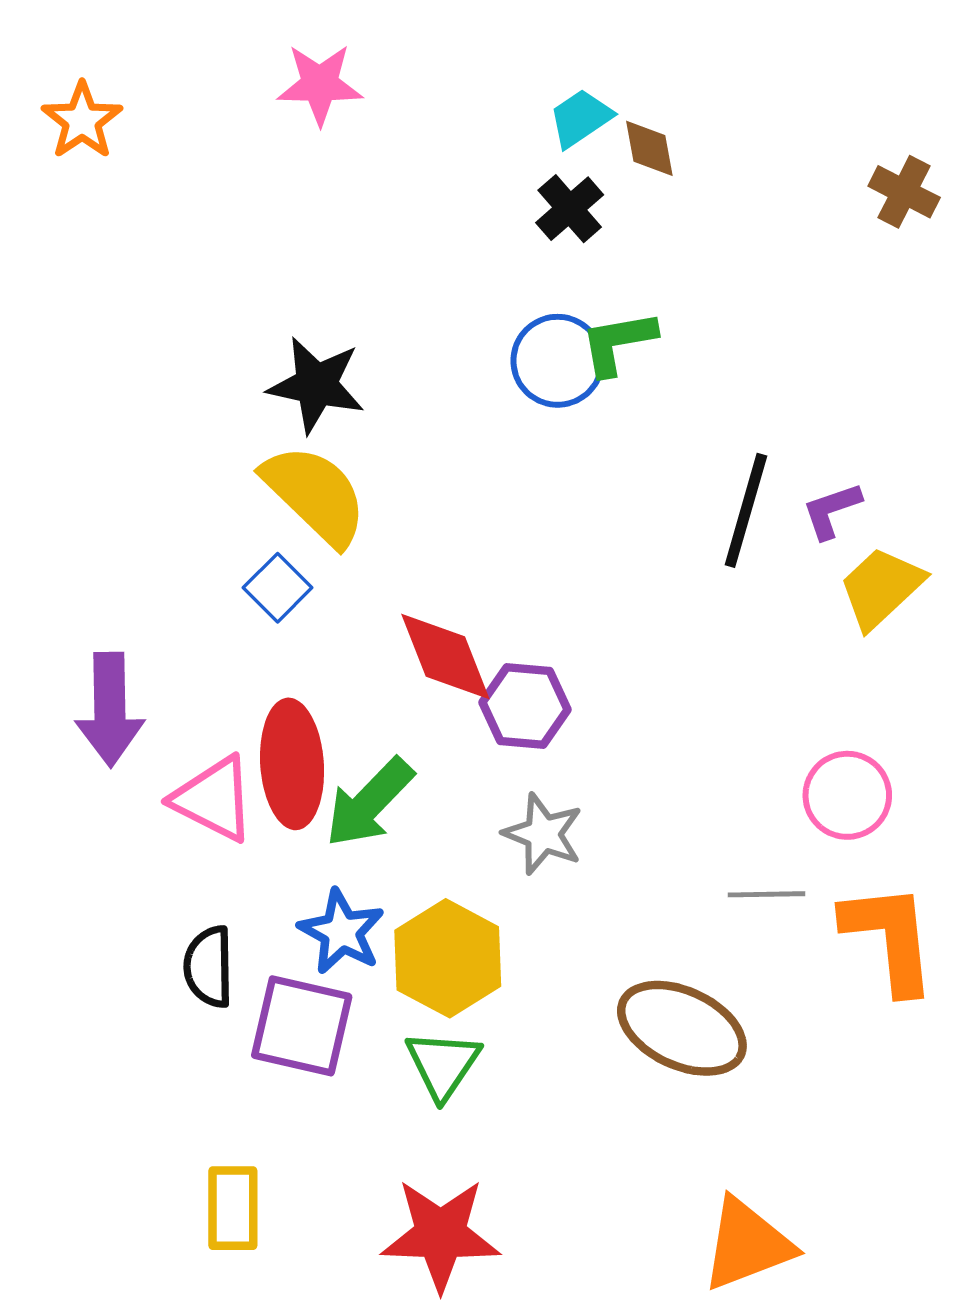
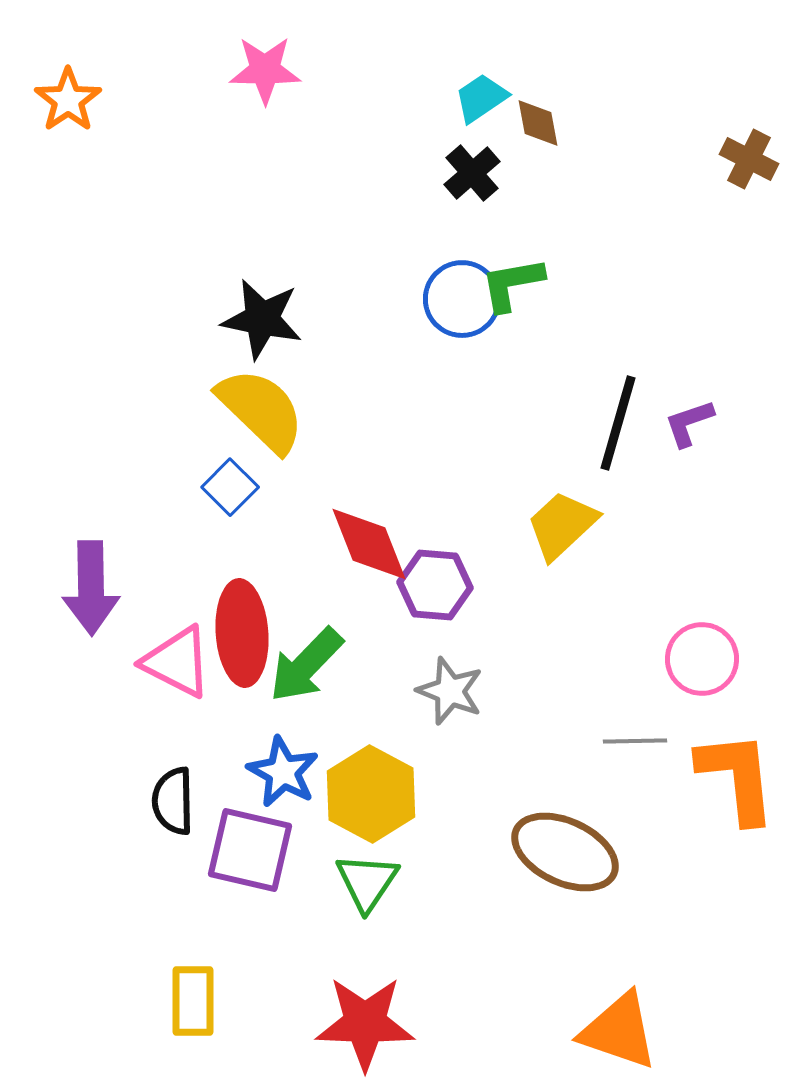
yellow trapezoid: (881, 588) -> (562, 525), moved
orange triangle: (747, 1244) -> (619, 1031), turned 40

